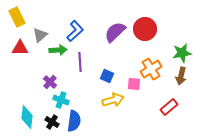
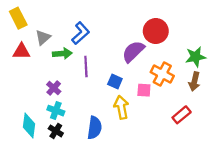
purple semicircle: (115, 32) -> (133, 51), moved
orange cross: (151, 69) -> (162, 74), turned -30
cyan cross: (61, 100) -> (56, 111), moved
yellow arrow: (113, 100) -> (121, 107), turned -85
blue semicircle: (74, 121) -> (95, 128), moved

